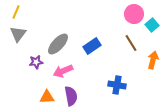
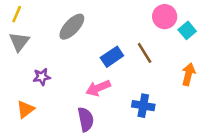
brown line: (131, 43) -> (145, 53), moved
gray ellipse: (58, 44) -> (72, 27), moved
pink arrow: (63, 71) -> (98, 88), moved
orange triangle: (47, 97) -> (25, 109), moved, turned -35

